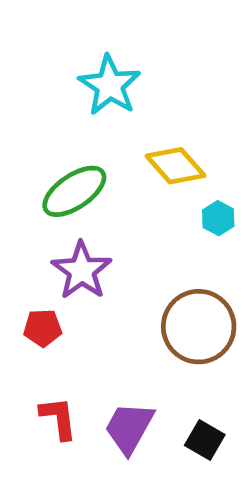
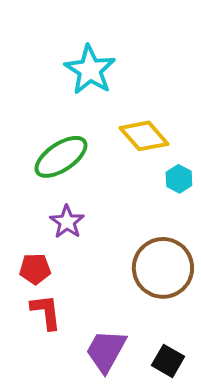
purple star: (82, 271) -> (67, 222), size x0.7
red L-shape: (58, 418) -> (46, 312), moved

